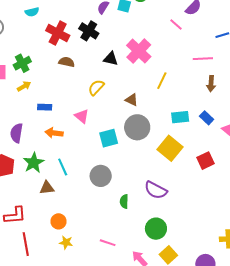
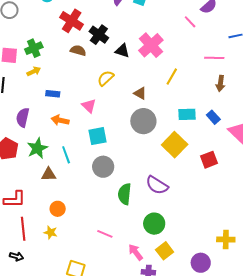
black cross: (89, 31) -> (99, 35), moved
cyan square: (109, 138) -> (98, 136), moved
green semicircle: (124, 201) -> (125, 194), size x1.5
yellow star: (66, 242) -> (51, 232), moved

